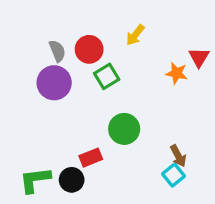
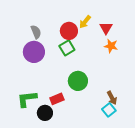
red circle: (89, 49) -> (69, 31), moved
red triangle: (199, 57) -> (106, 28), moved
green L-shape: (35, 180) -> (27, 99), moved

